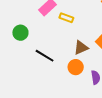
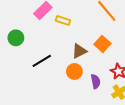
black line: (45, 56) -> (42, 61), turned -60

